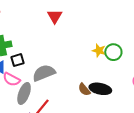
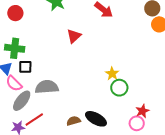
yellow star: (99, 51) -> (112, 74), moved
brown semicircle: (84, 89) -> (73, 121), moved, turned 96

